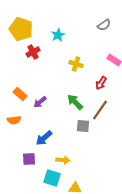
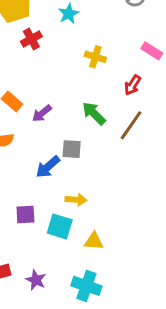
gray square: (83, 126) -> (72, 149), moved
purple square: (29, 159) -> (25, 215), moved

